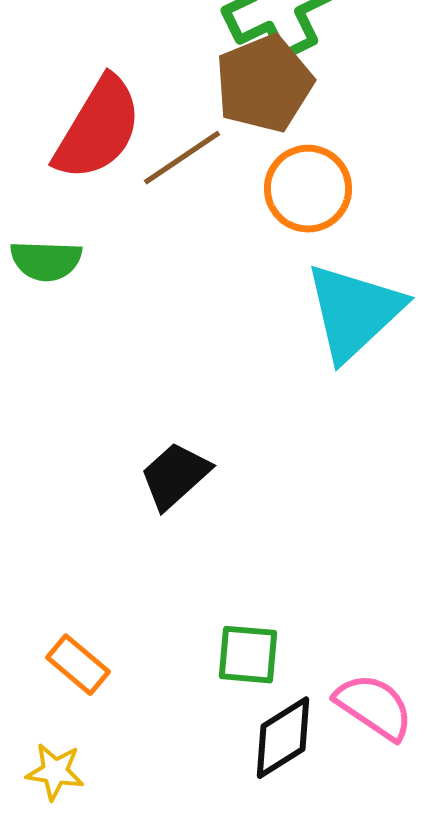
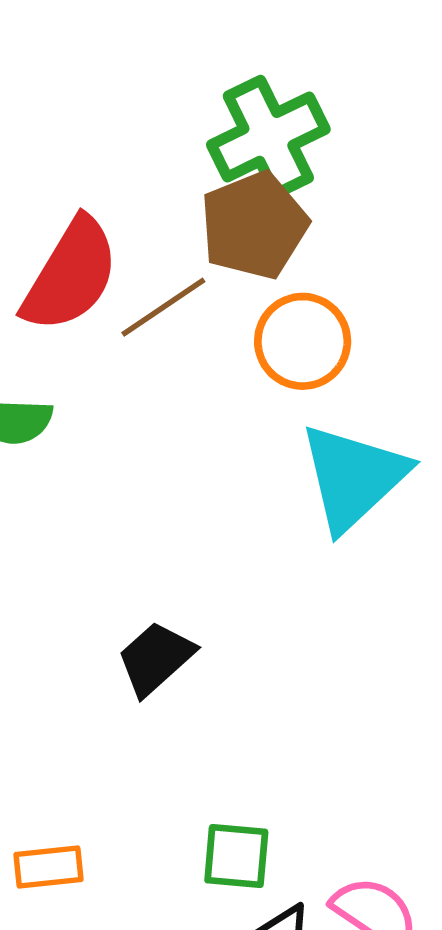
orange rectangle: (78, 665) -> (49, 867), turned -46

